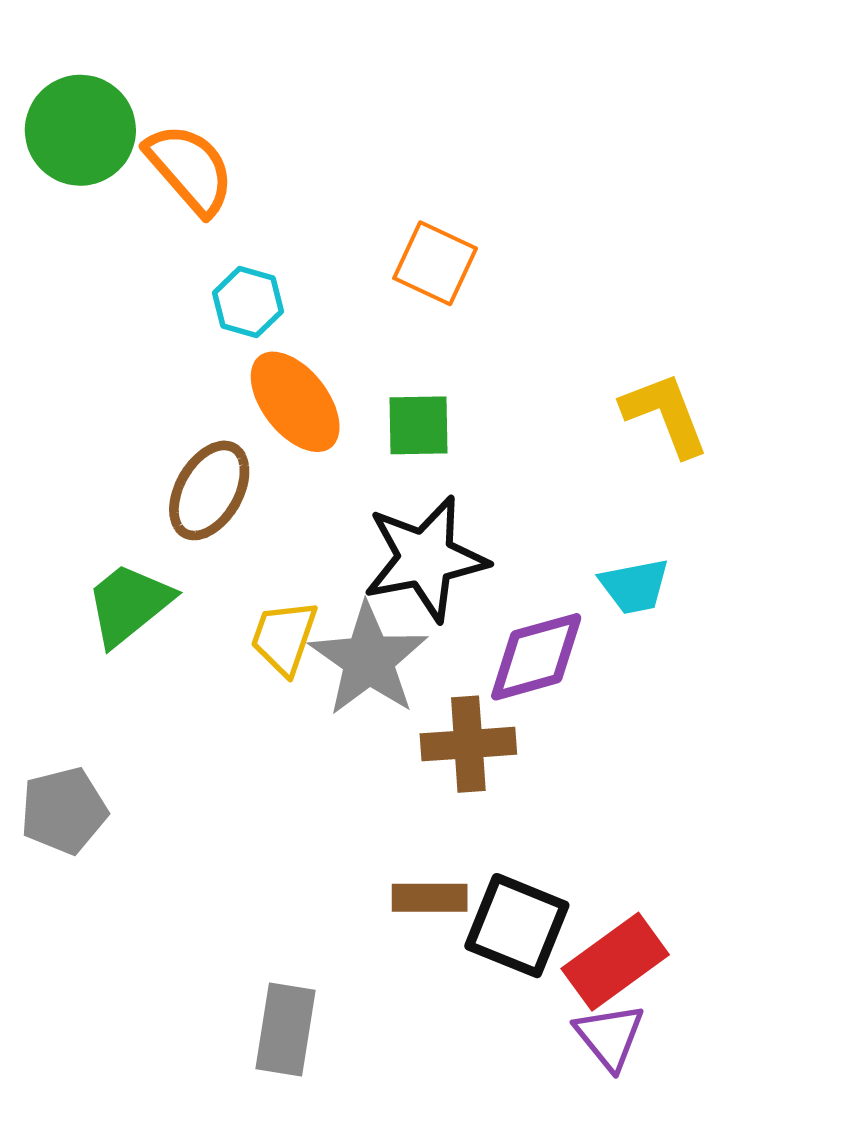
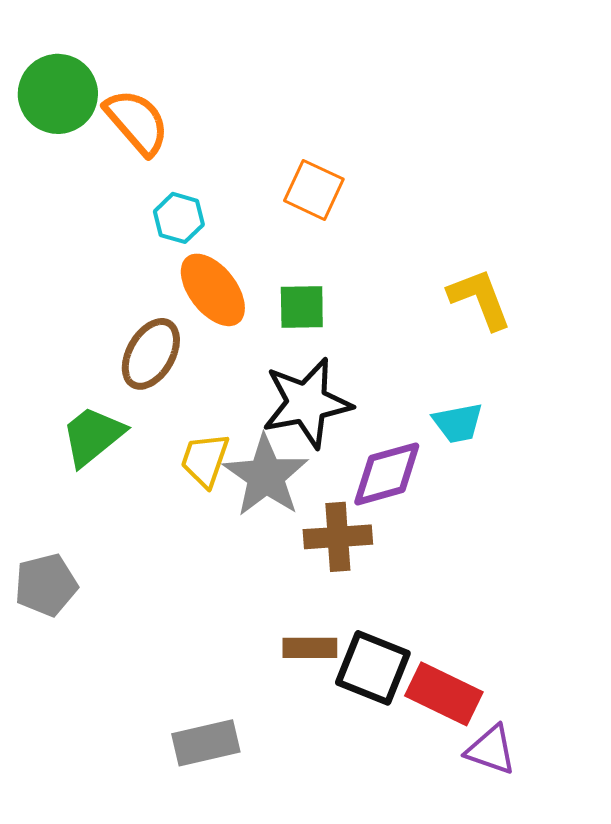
red rectangle: (615, 962) -> (444, 694), turned 62
gray rectangle: (285, 1029) -> (206, 743), turned 68
purple triangle: (610, 1036) -> (491, 750), moved, turned -32

